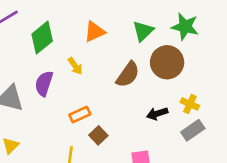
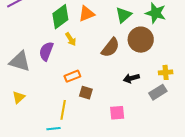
green diamond: (42, 38) -> (60, 17), moved
yellow cross: (190, 104) -> (166, 72), moved, turned -32
brown square: (98, 135) -> (86, 93), turned -32

